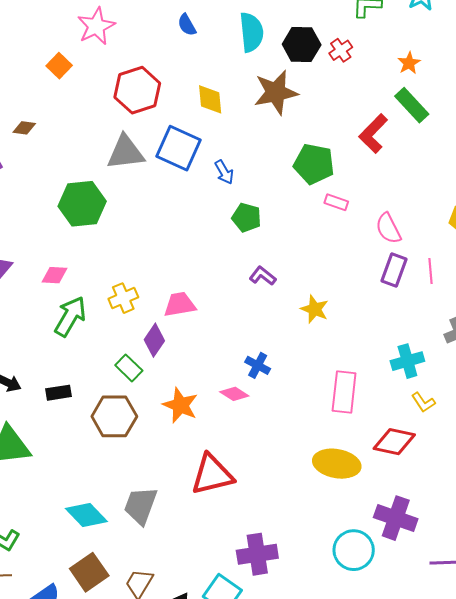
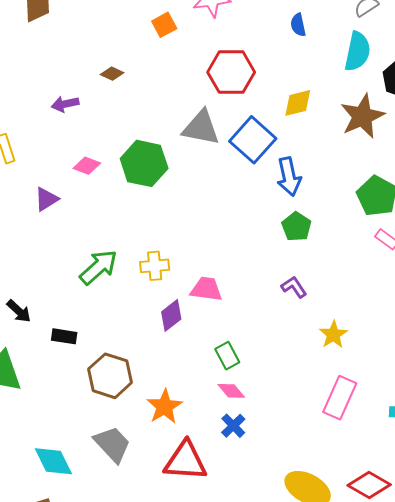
brown star: (276, 92) -> (362, 116), turned -30
yellow diamond: (210, 99) -> (298, 103), turned 64
blue arrow: (224, 172) -> (289, 177), size x1.5
pink diamond: (55, 275) -> (87, 166), moved
blue cross: (258, 365) -> (233, 426), moved
green rectangle: (129, 368) -> (227, 356), moved
pink rectangle: (344, 392) -> (340, 398), moved
orange star: (180, 405) -> (165, 407), moved
gray trapezoid: (141, 506) -> (112, 444), moved, turned 99

